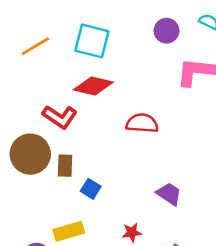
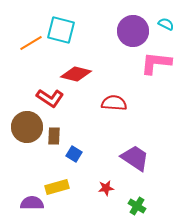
purple circle: (166, 31) -> (133, 31), size x1.6
cyan square: (92, 41) -> (61, 30), moved
purple trapezoid: (169, 194) -> (135, 158), size x1.4

